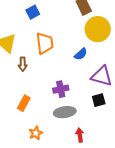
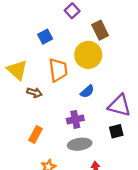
yellow circle: (98, 29) -> (88, 55), moved
blue semicircle: (81, 54) -> (87, 91), moved
brown arrow: (23, 64) -> (34, 93), turned -72

